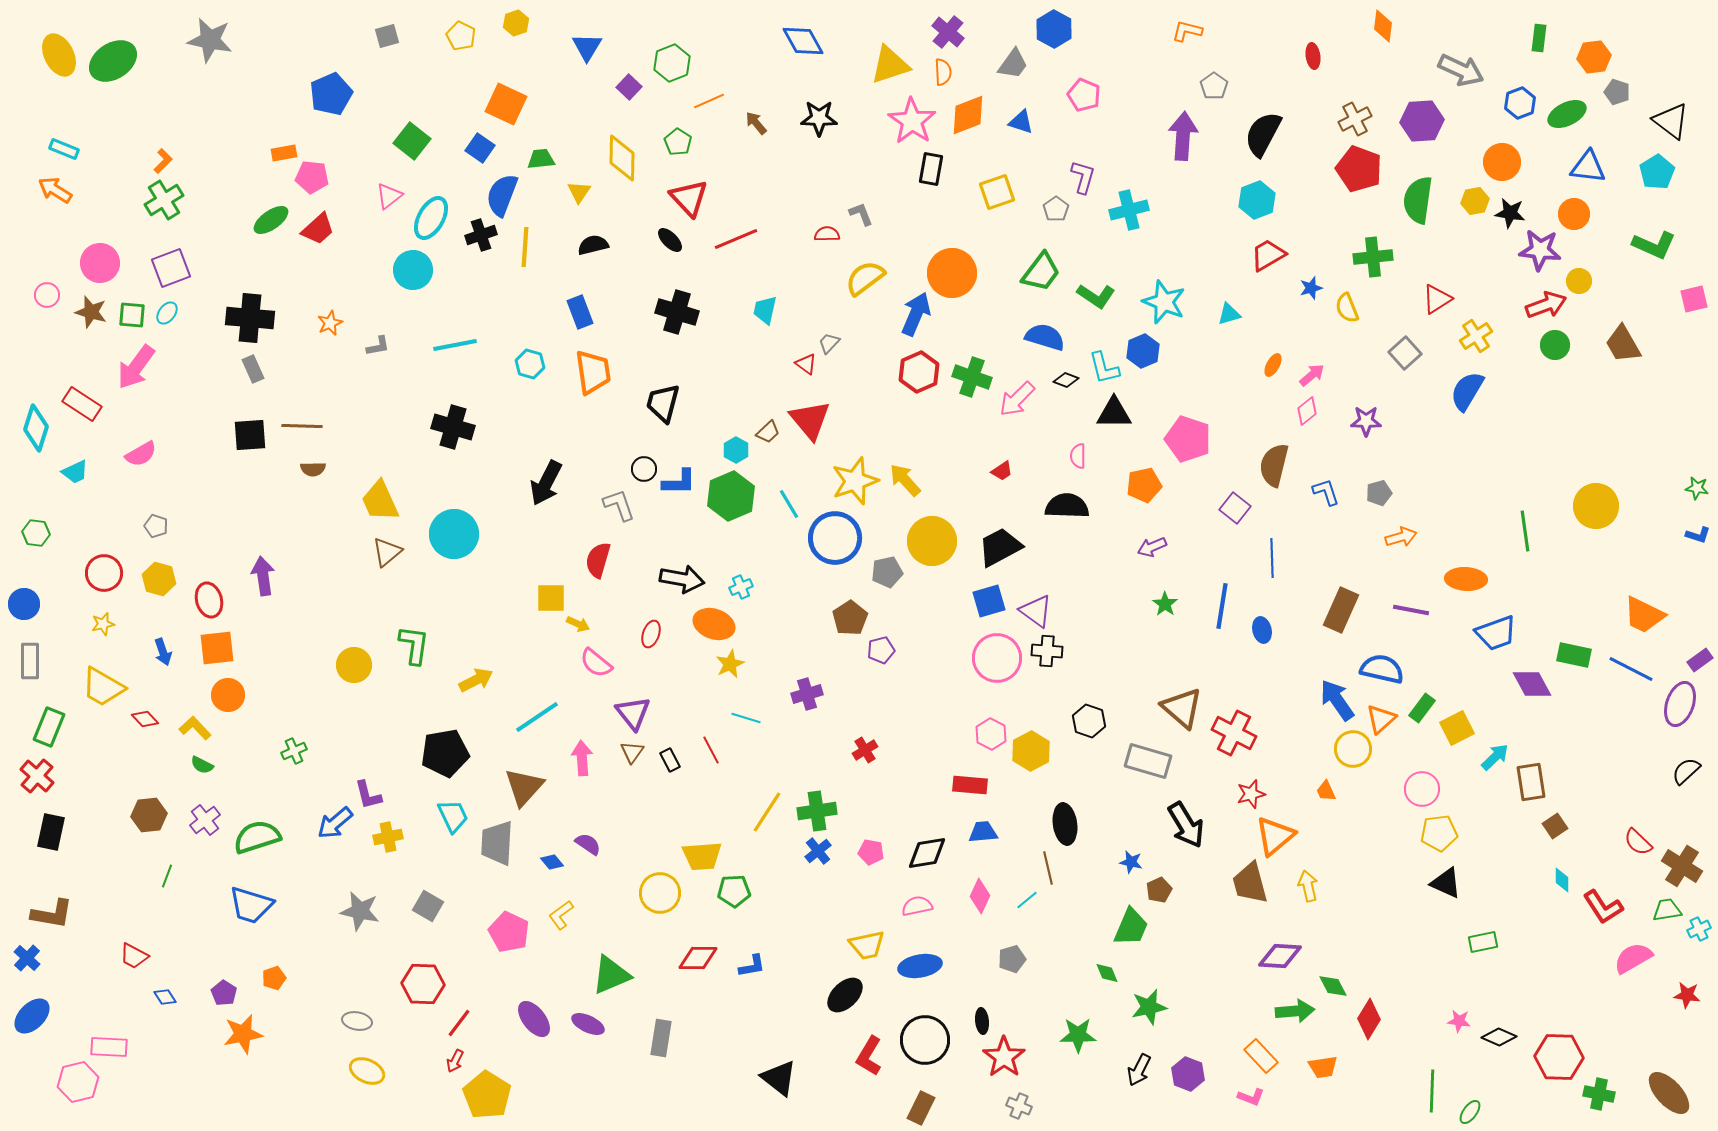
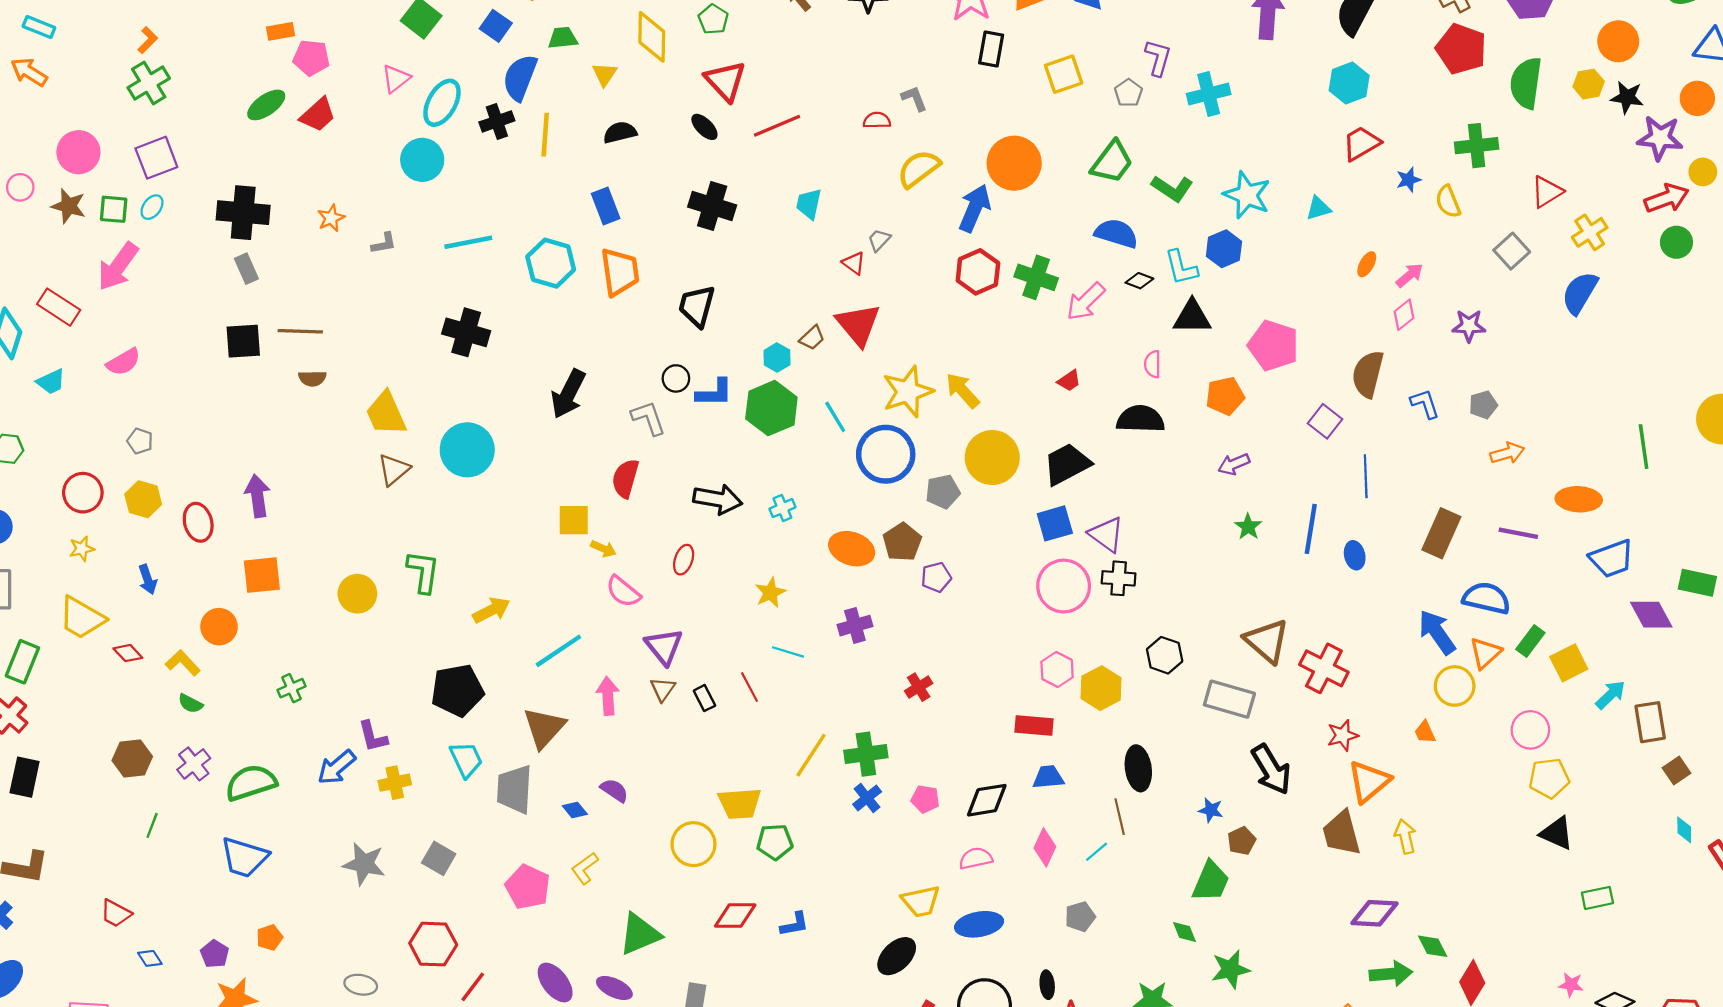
cyan hexagon: (530, 364) -> (551, 263), size x1.5
orange ellipse: (714, 624) -> (852, 549), moved
orange square: (217, 648) -> (262, 575), moved

